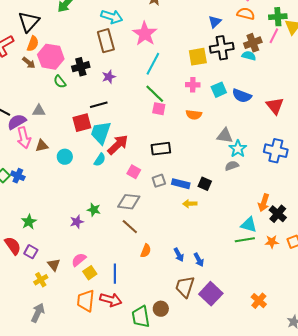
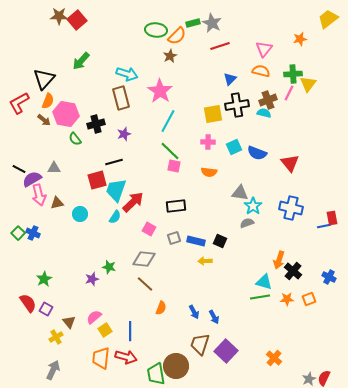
brown circle: (161, 309) -> (176, 366), size x1.6

